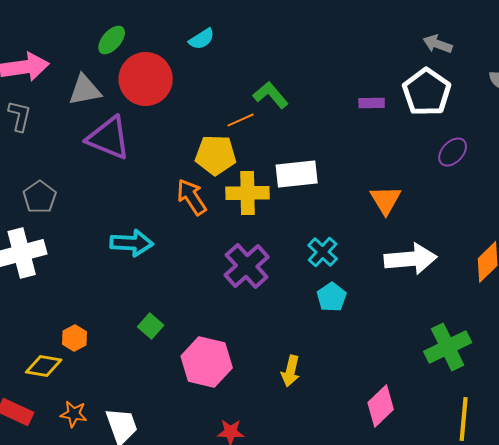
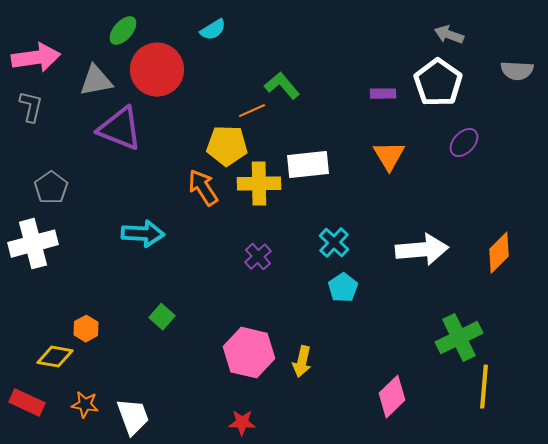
orange triangle: (386, 200) -> (389, 156), moved
purple cross: (247, 266) -> (258, 257), size x0.6
pink hexagon: (207, 362) -> (249, 353), moved
yellow line: (464, 419) -> (484, 387), moved

